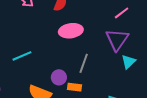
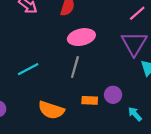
gray line: (84, 63) -> (75, 67), moved
purple circle: (59, 77) -> (113, 95), moved

